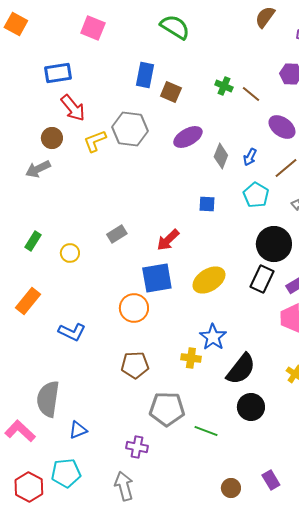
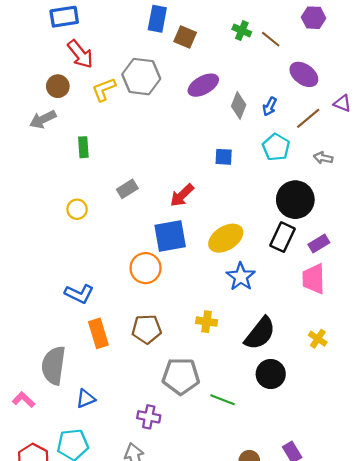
green rectangle: (33, 241) -> (83, 147), moved, turned -36
orange rectangle: (28, 301) -> (98, 333), moved, turned -56
blue star: (213, 337) -> (241, 277), moved
pink L-shape: (20, 431) -> (24, 400), size x0.7

